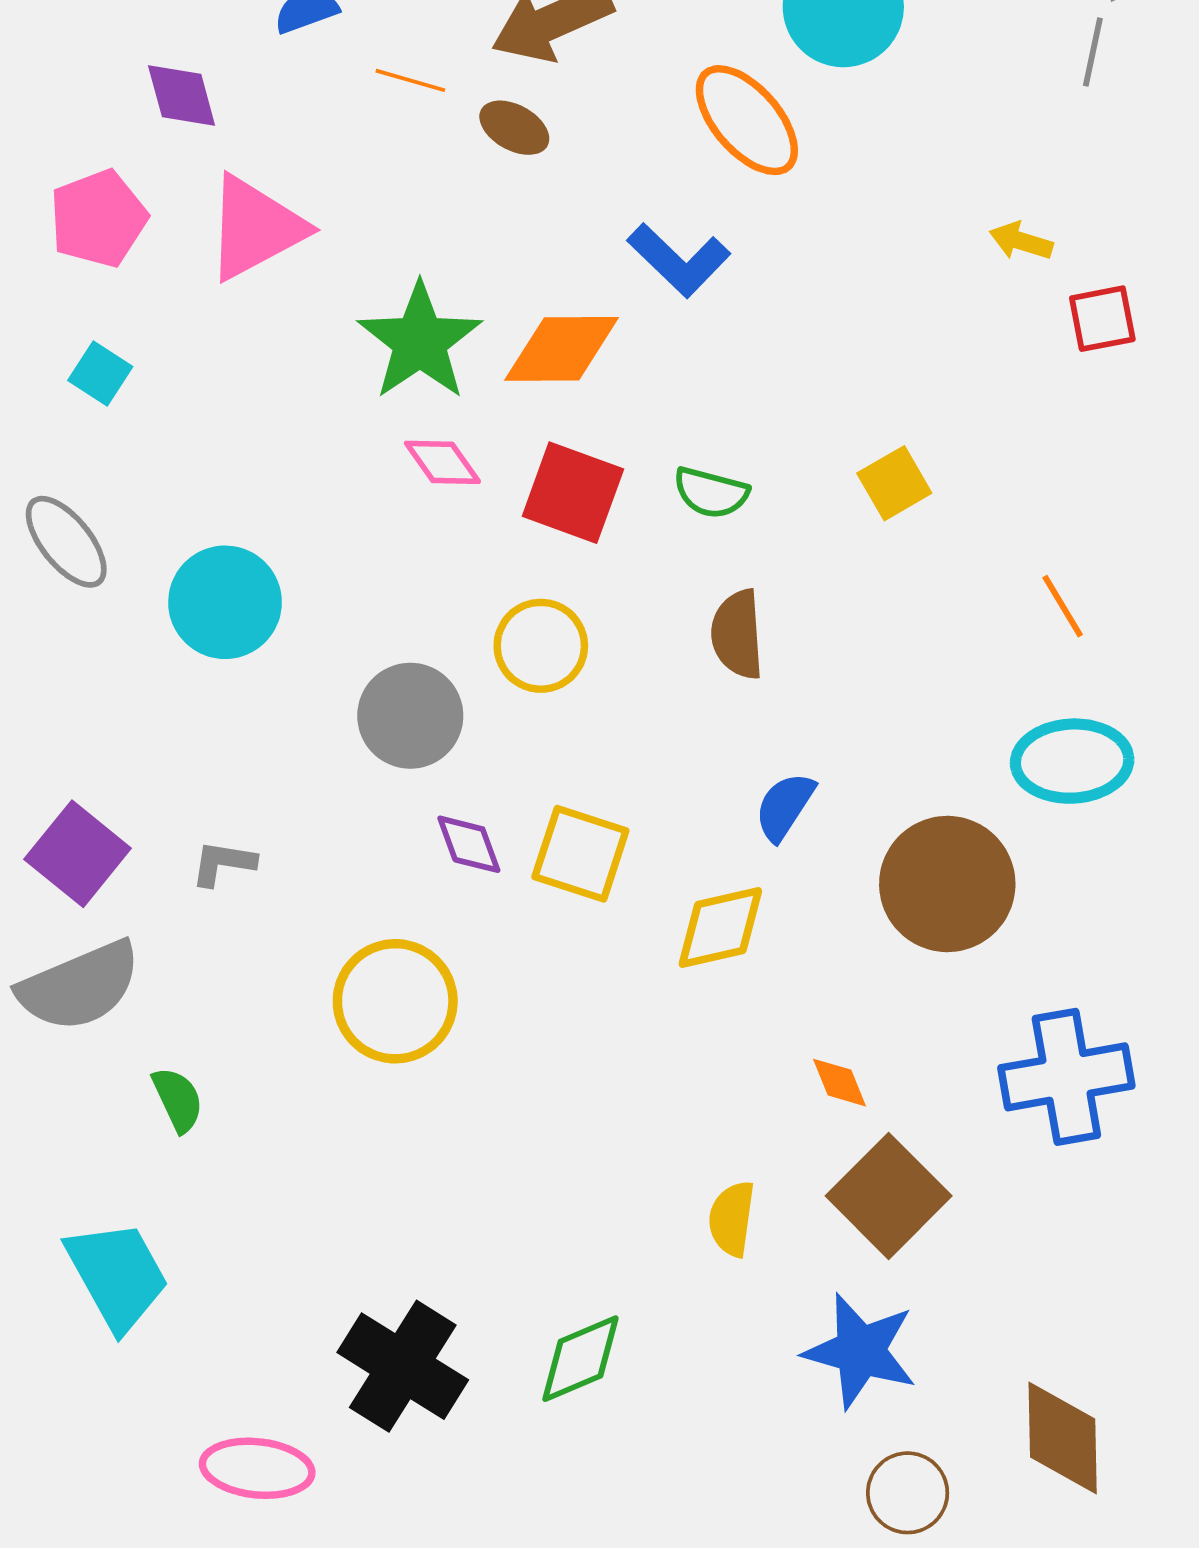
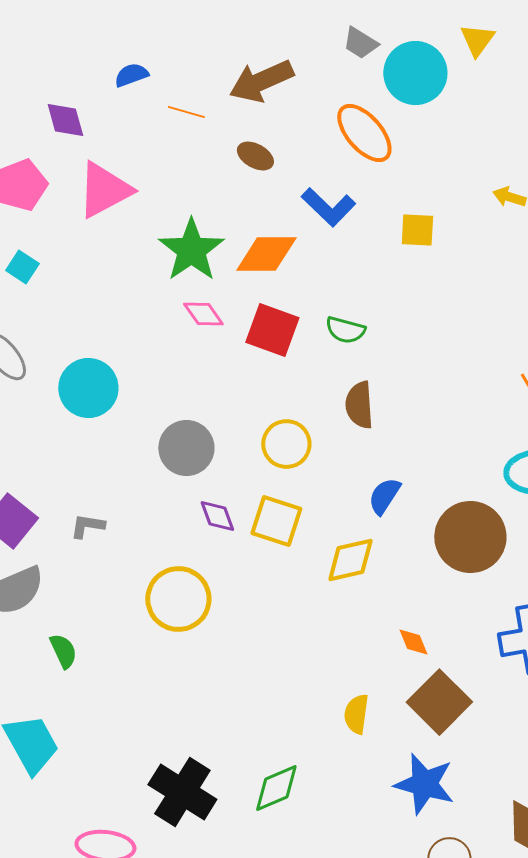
brown ellipse: (514, 128) -> (255, 156), moved
yellow square: (894, 483) -> (417, 230), moved, turned 33
yellow circle: (541, 646) -> (286, 444), moved

